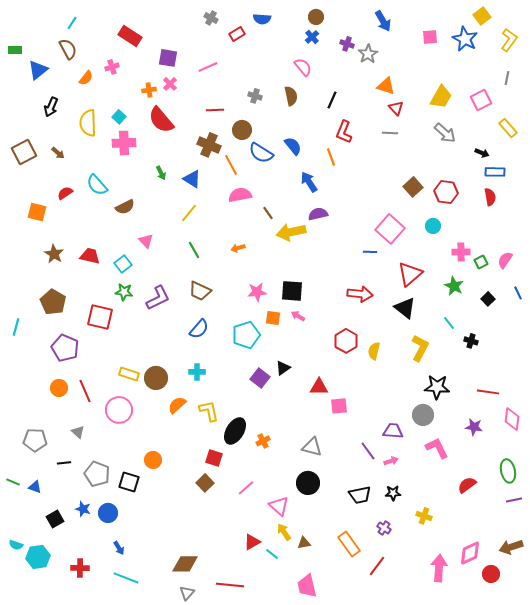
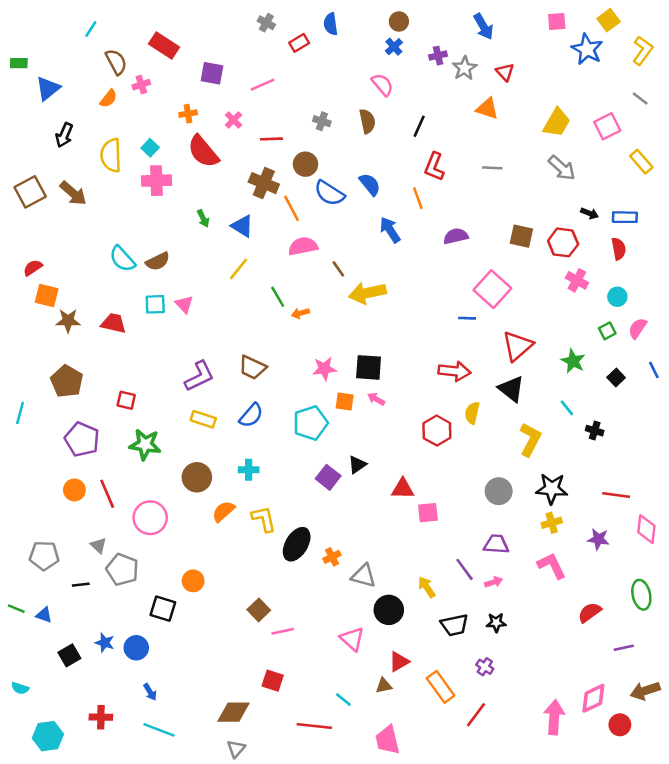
blue semicircle: (262, 19) -> (331, 24), turned 78
pink square: (430, 37) -> (557, 21), moved
purple cross: (347, 44) -> (438, 56), turned -32
brown semicircle: (68, 49) -> (116, 62), moved
gray line: (507, 78) -> (640, 98), turned -64
pink cross: (170, 84) -> (233, 120), moved
red triangle: (396, 108) -> (505, 72), moved
brown arrow: (58, 153) -> (73, 193), size x1.6
black arrow: (482, 153) -> (590, 213), moved
cyan semicircle: (97, 185) -> (122, 259), moved
brown square: (413, 187) -> (521, 236), turned -36
red semicircle: (65, 193) -> (33, 268), moved
orange square: (37, 212) -> (47, 295), moved
purple semicircle: (318, 214) -> (456, 236), moved
cyan circle: (433, 226) -> (617, 297), moved
green line: (194, 250) -> (278, 297), moved
pink cross: (461, 252) -> (577, 280), moved, turned 30
brown star: (54, 254) -> (68, 321), turned -30
cyan square: (123, 264) -> (155, 304), moved, turned 36
green star: (124, 292) -> (145, 444), moved, size x1.4
red square: (100, 317) -> (126, 400), size x0.6
yellow semicircle: (374, 351) -> (472, 413), moved
yellow rectangle: (129, 374) -> (203, 419), moved
gray circle: (423, 415) -> (499, 491), moved
gray triangle: (312, 447) -> (364, 576), moved
red square: (214, 458) -> (273, 681), moved
gray pentagon: (97, 474) -> (122, 569), moved
pink line: (246, 488) -> (283, 631), moved, turned 30
purple line: (514, 500) -> (624, 648), moved
yellow cross: (424, 516) -> (552, 523), moved, turned -35
yellow arrow: (284, 532) -> (427, 587), moved
red triangle: (252, 542) -> (399, 662), moved
cyan hexagon: (38, 557) -> (48, 736), moved
red line: (230, 585) -> (314, 726), moved

